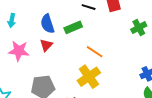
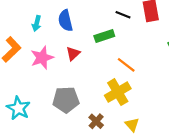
blue semicircle: (47, 24) -> (65, 21), moved
pink star: (19, 51) -> (42, 58), turned -30

